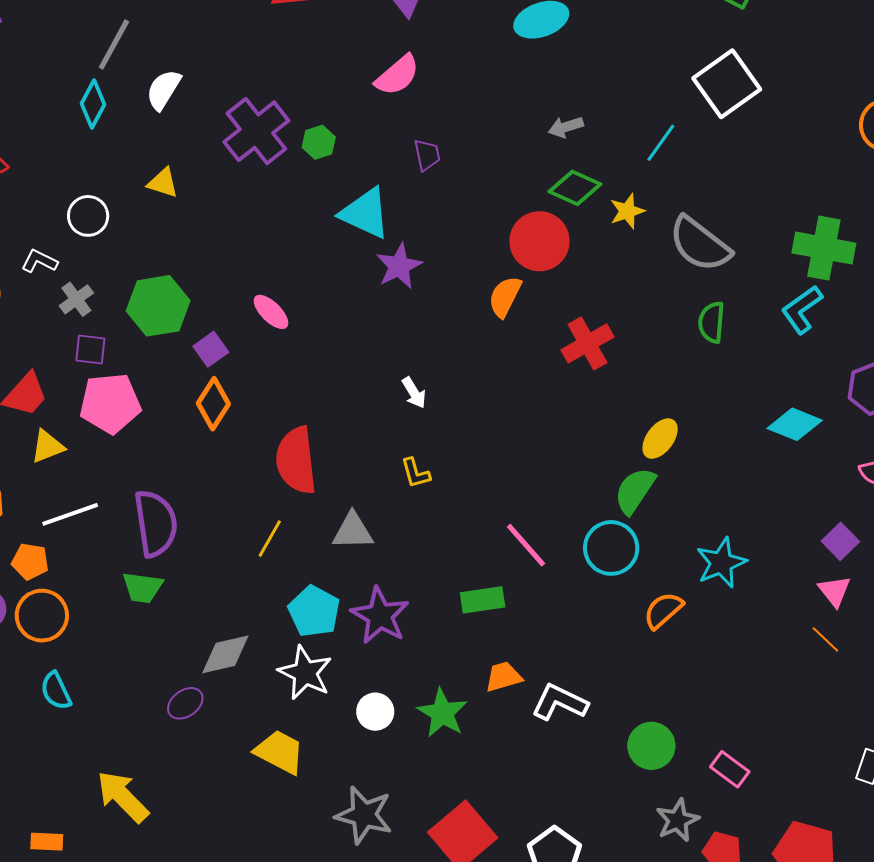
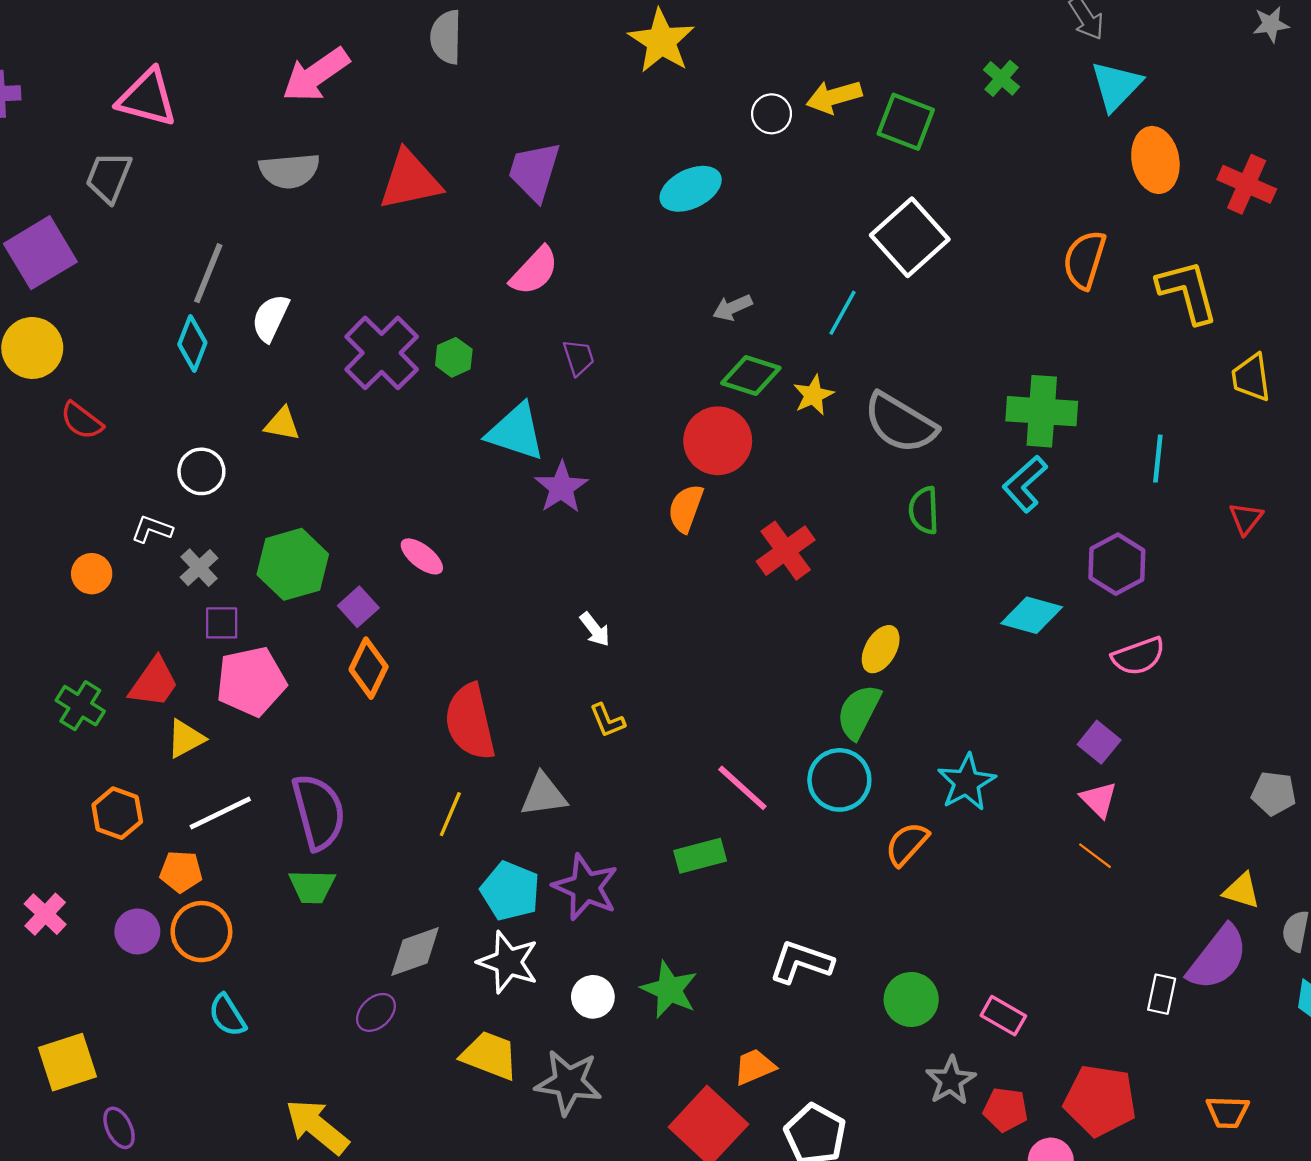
orange trapezoid: (503, 677) -> (754, 1067), moved
gray star: (364, 815) -> (568, 1082), moved

